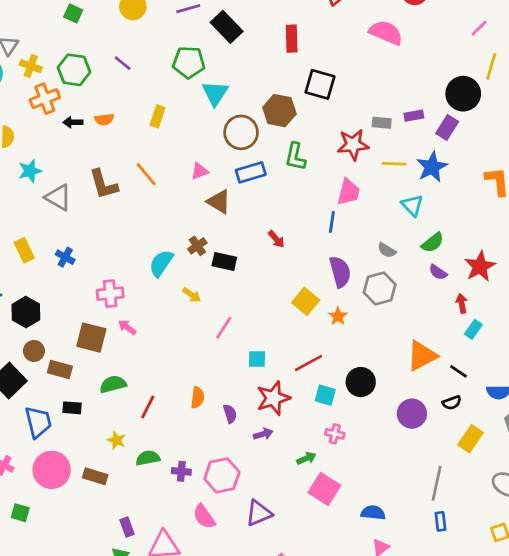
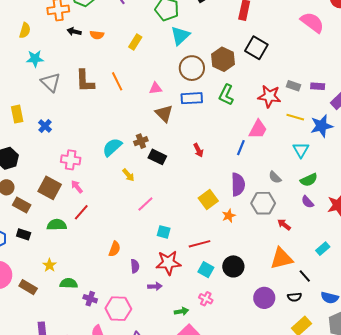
red arrow: (462, 303) -> (284, 225), moved, turned -56
red line: (148, 407) -> (81, 212), moved

